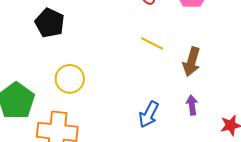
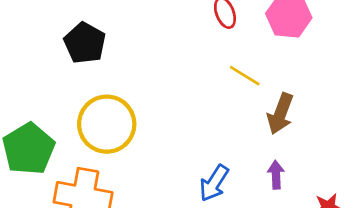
yellow line: (152, 43) -> (245, 76), moved
yellow circle: (70, 79) -> (107, 124), size x1.4

